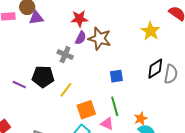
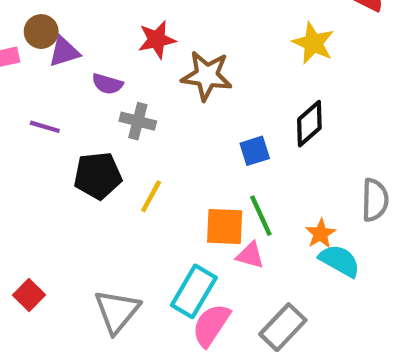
purple semicircle: (81, 38) -> (107, 84), moved, turned 88
black diamond: (155, 69) -> (309, 124), moved
gray semicircle: (171, 74) -> (375, 200), moved
purple line: (19, 85) -> (45, 127), moved
orange square: (86, 110) -> (225, 227), moved, turned 30

